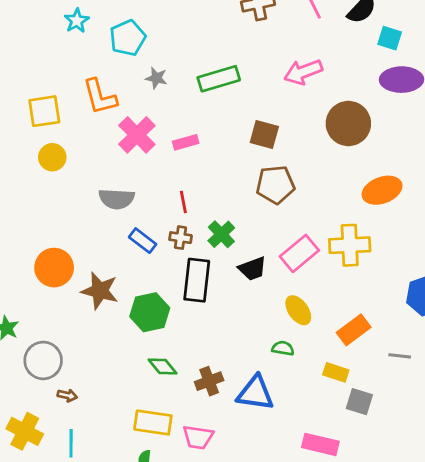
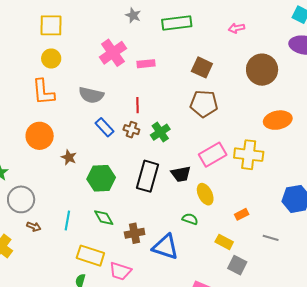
pink arrow: (303, 72) -> (236, 28), size x0.6
orange L-shape: (100, 97) -> (43, 92), moved
black trapezoid: (252, 269) -> (181, 174), moved
black rectangle: (197, 280) -> (147, 176), moved
brown star: (100, 291) -> (69, 157), size x0.6
orange rectangle: (354, 330) -> (242, 214), size x0.6
cyan line: (71, 443) -> (67, 220), moved

